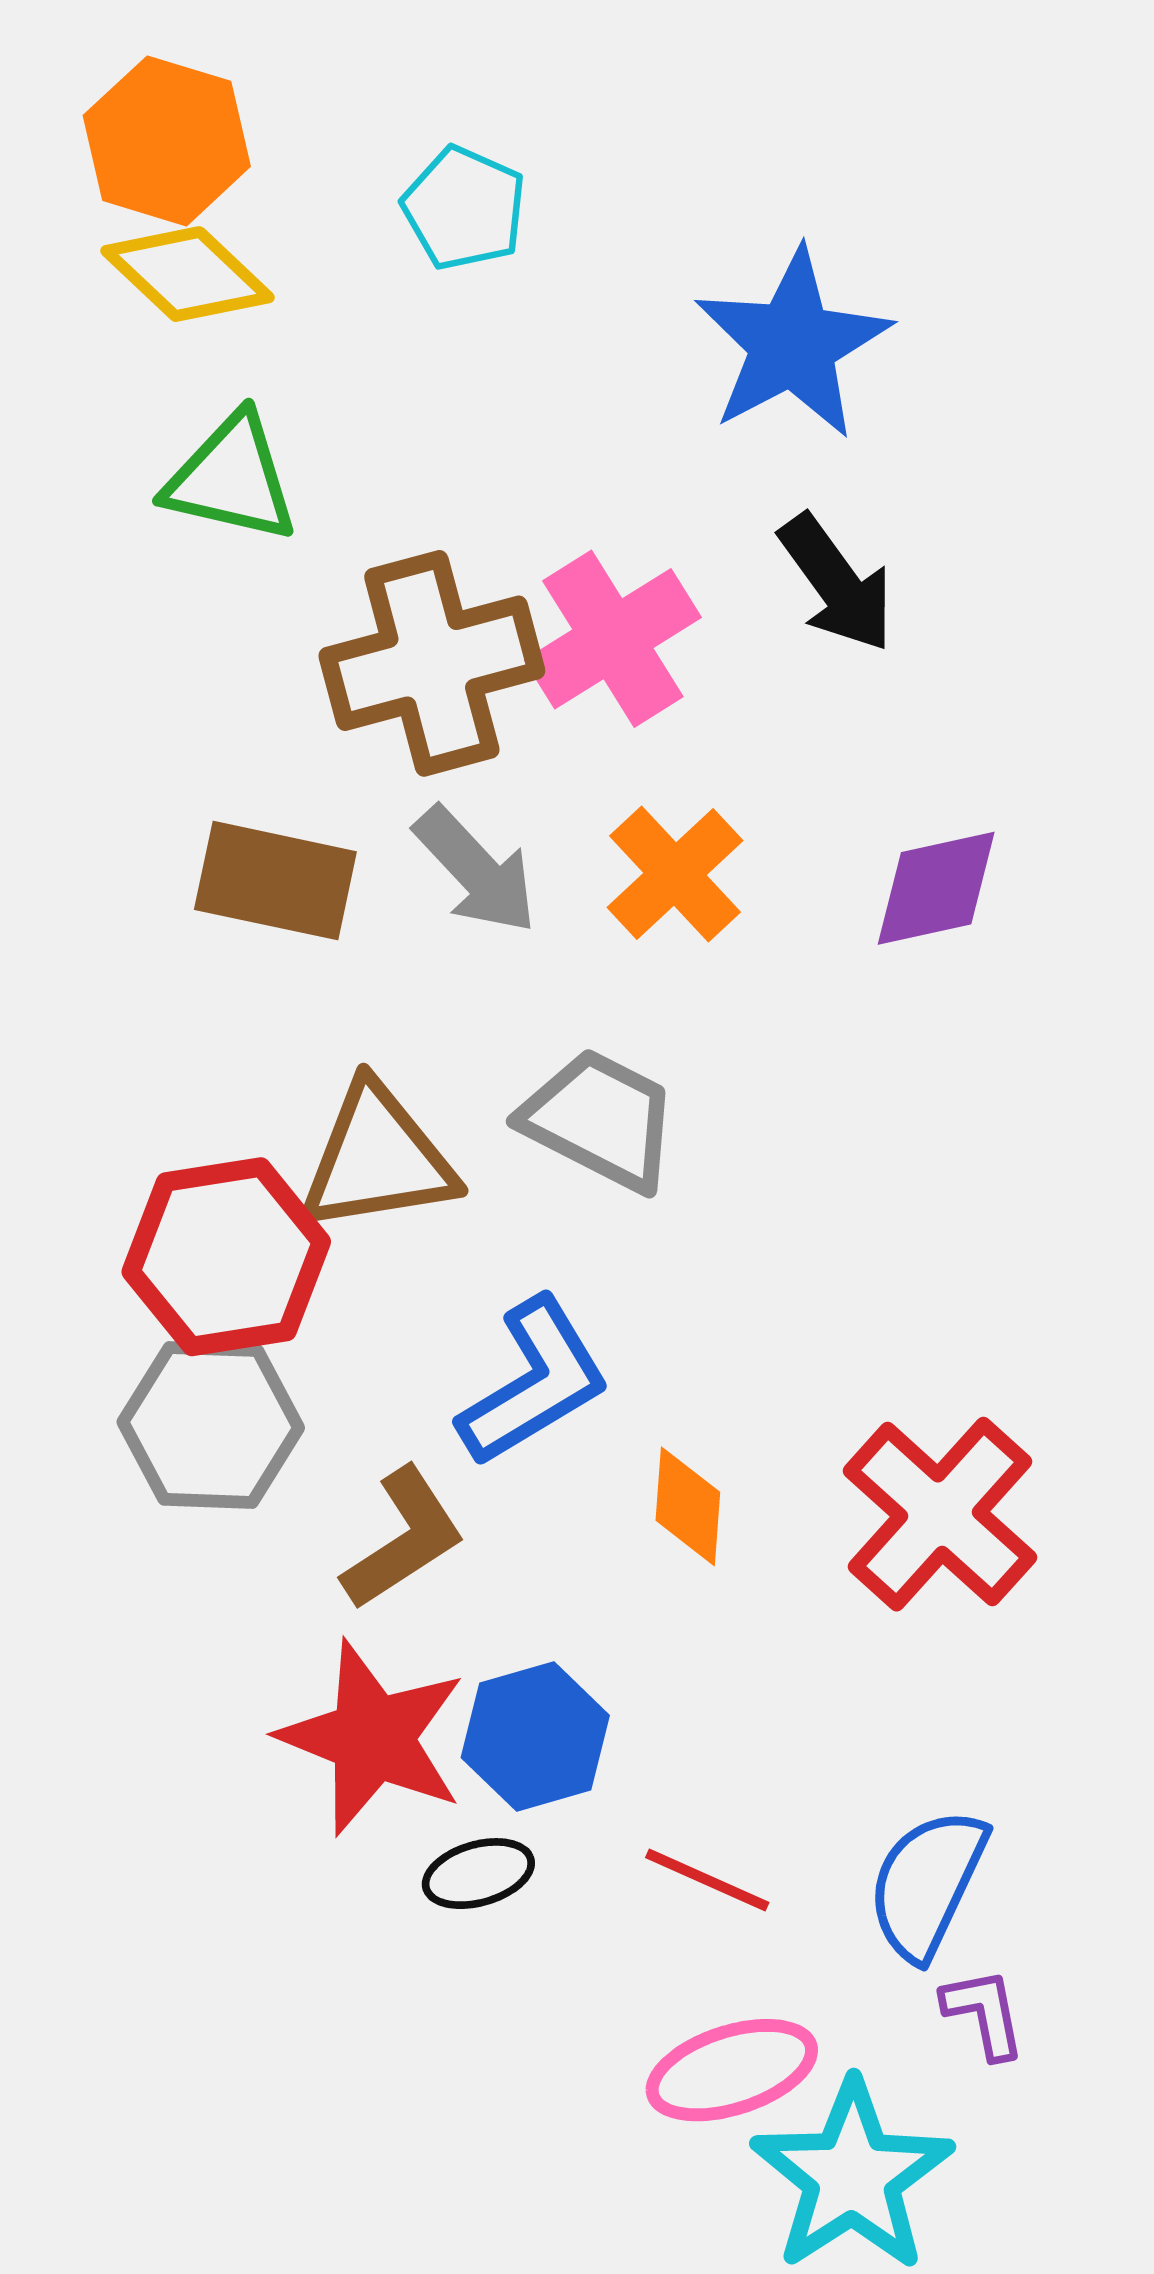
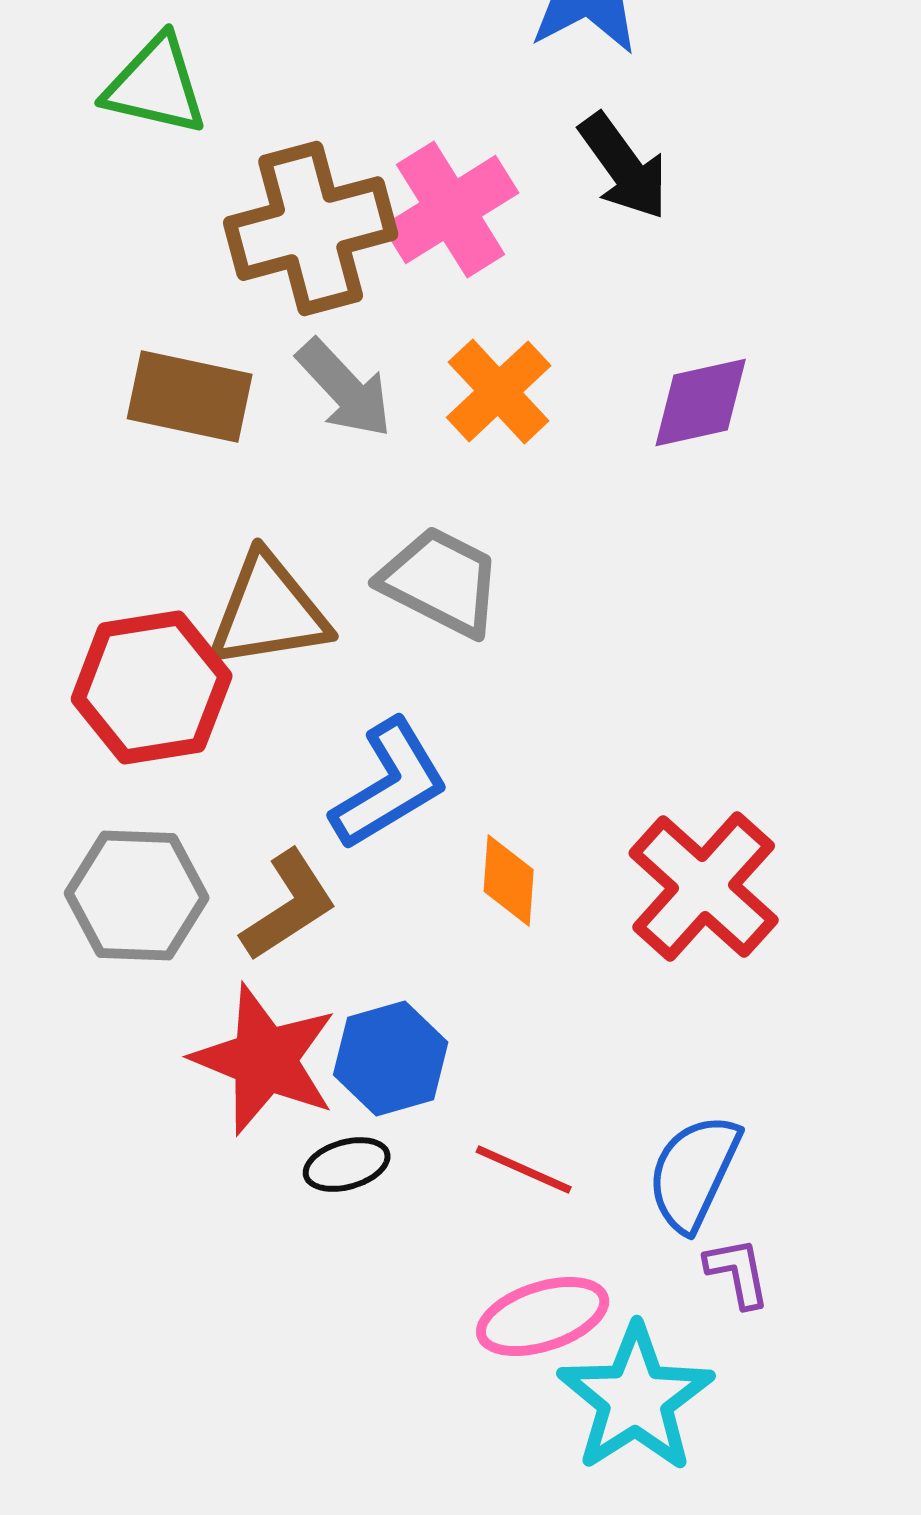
gray hexagon: (211, 1425) -> (137, 896), moved

